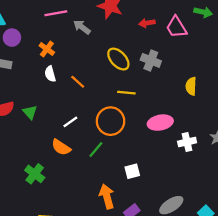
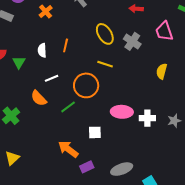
pink trapezoid: (176, 27) -> (164, 31), moved
white semicircle: (50, 74) -> (42, 50), moved
orange line: (78, 82) -> (66, 45), turned 48
pink ellipse: (160, 123) -> (122, 112), moved
orange arrow: (107, 196) -> (68, 149), turned -50

